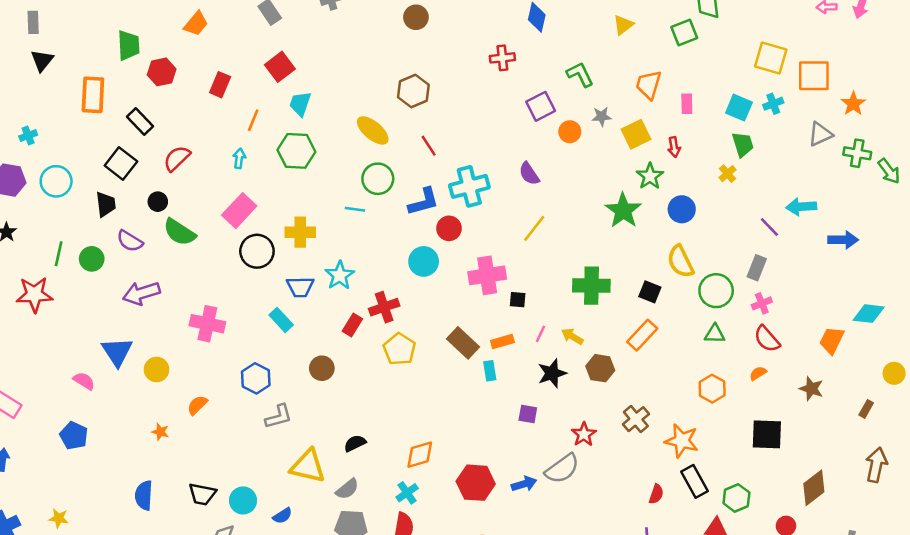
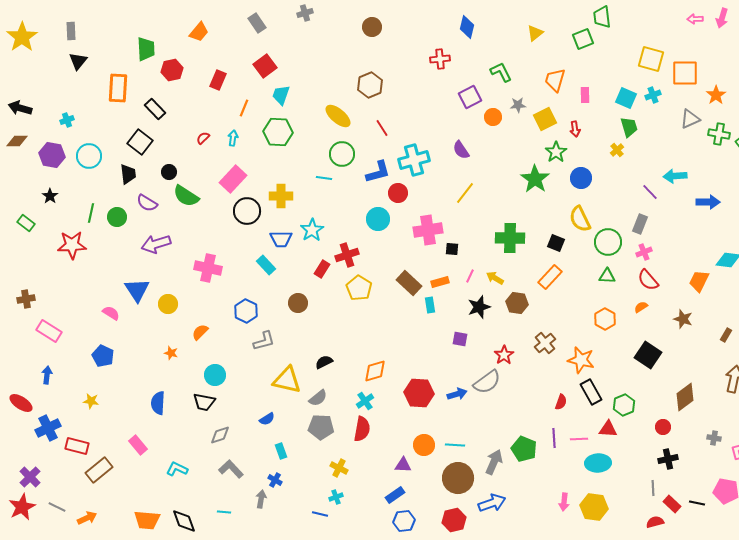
red semicircle: (177, 158) -> (203, 138), moved, size x0.6
black square: (767, 434) -> (648, 355), turned 32
cyan circle: (243, 500) -> (215, 375), moved
yellow star: (59, 518) -> (91, 401), moved

